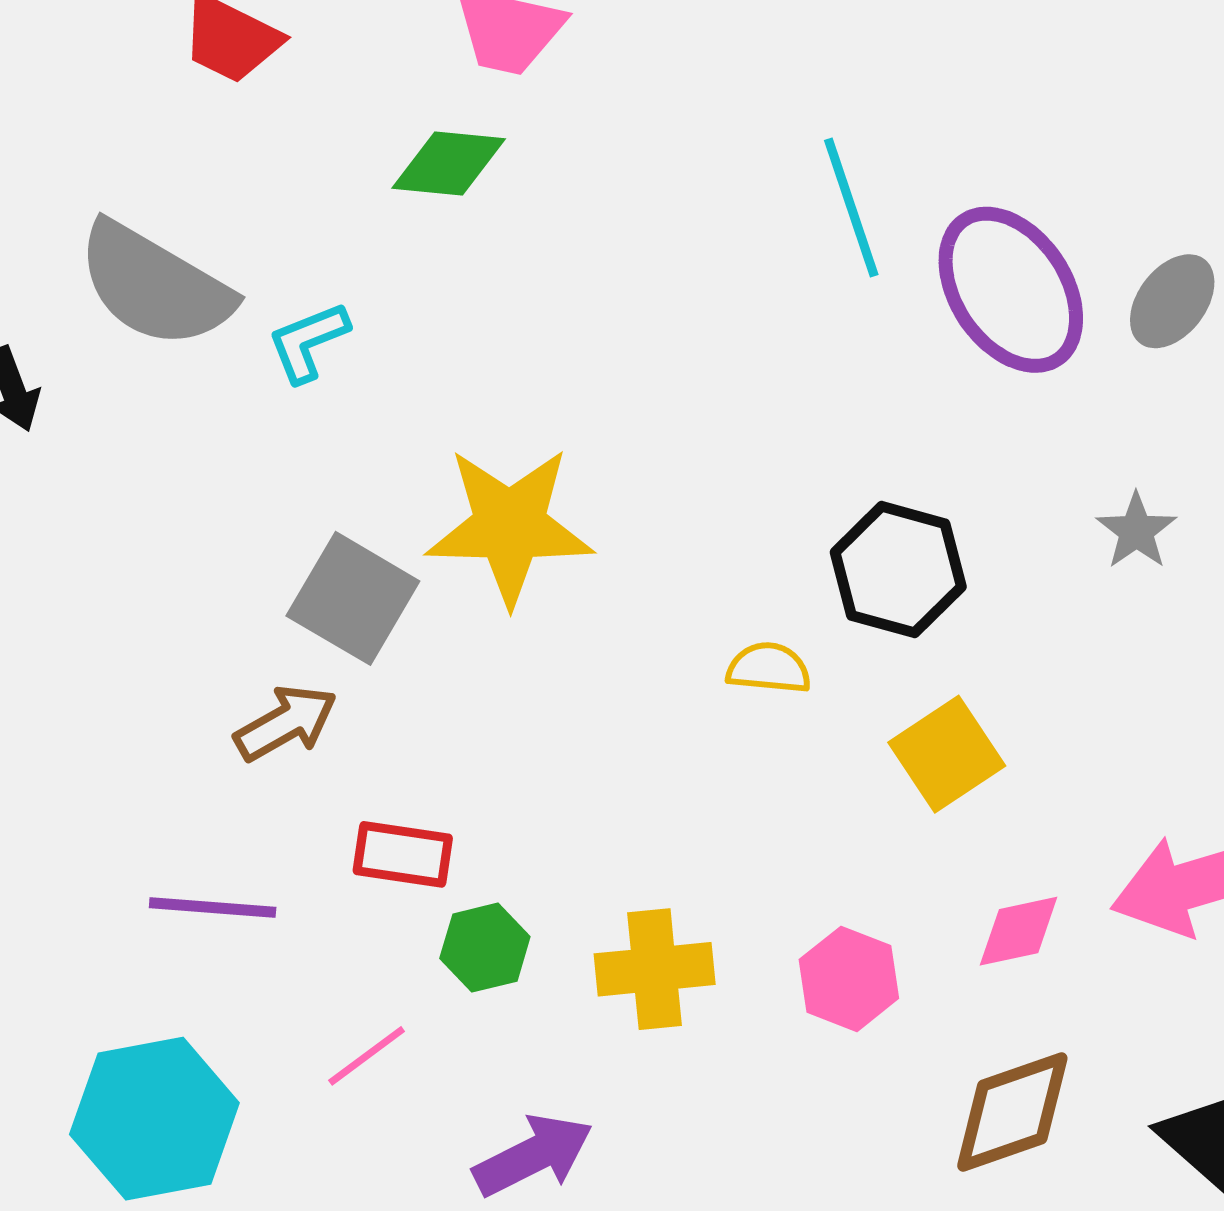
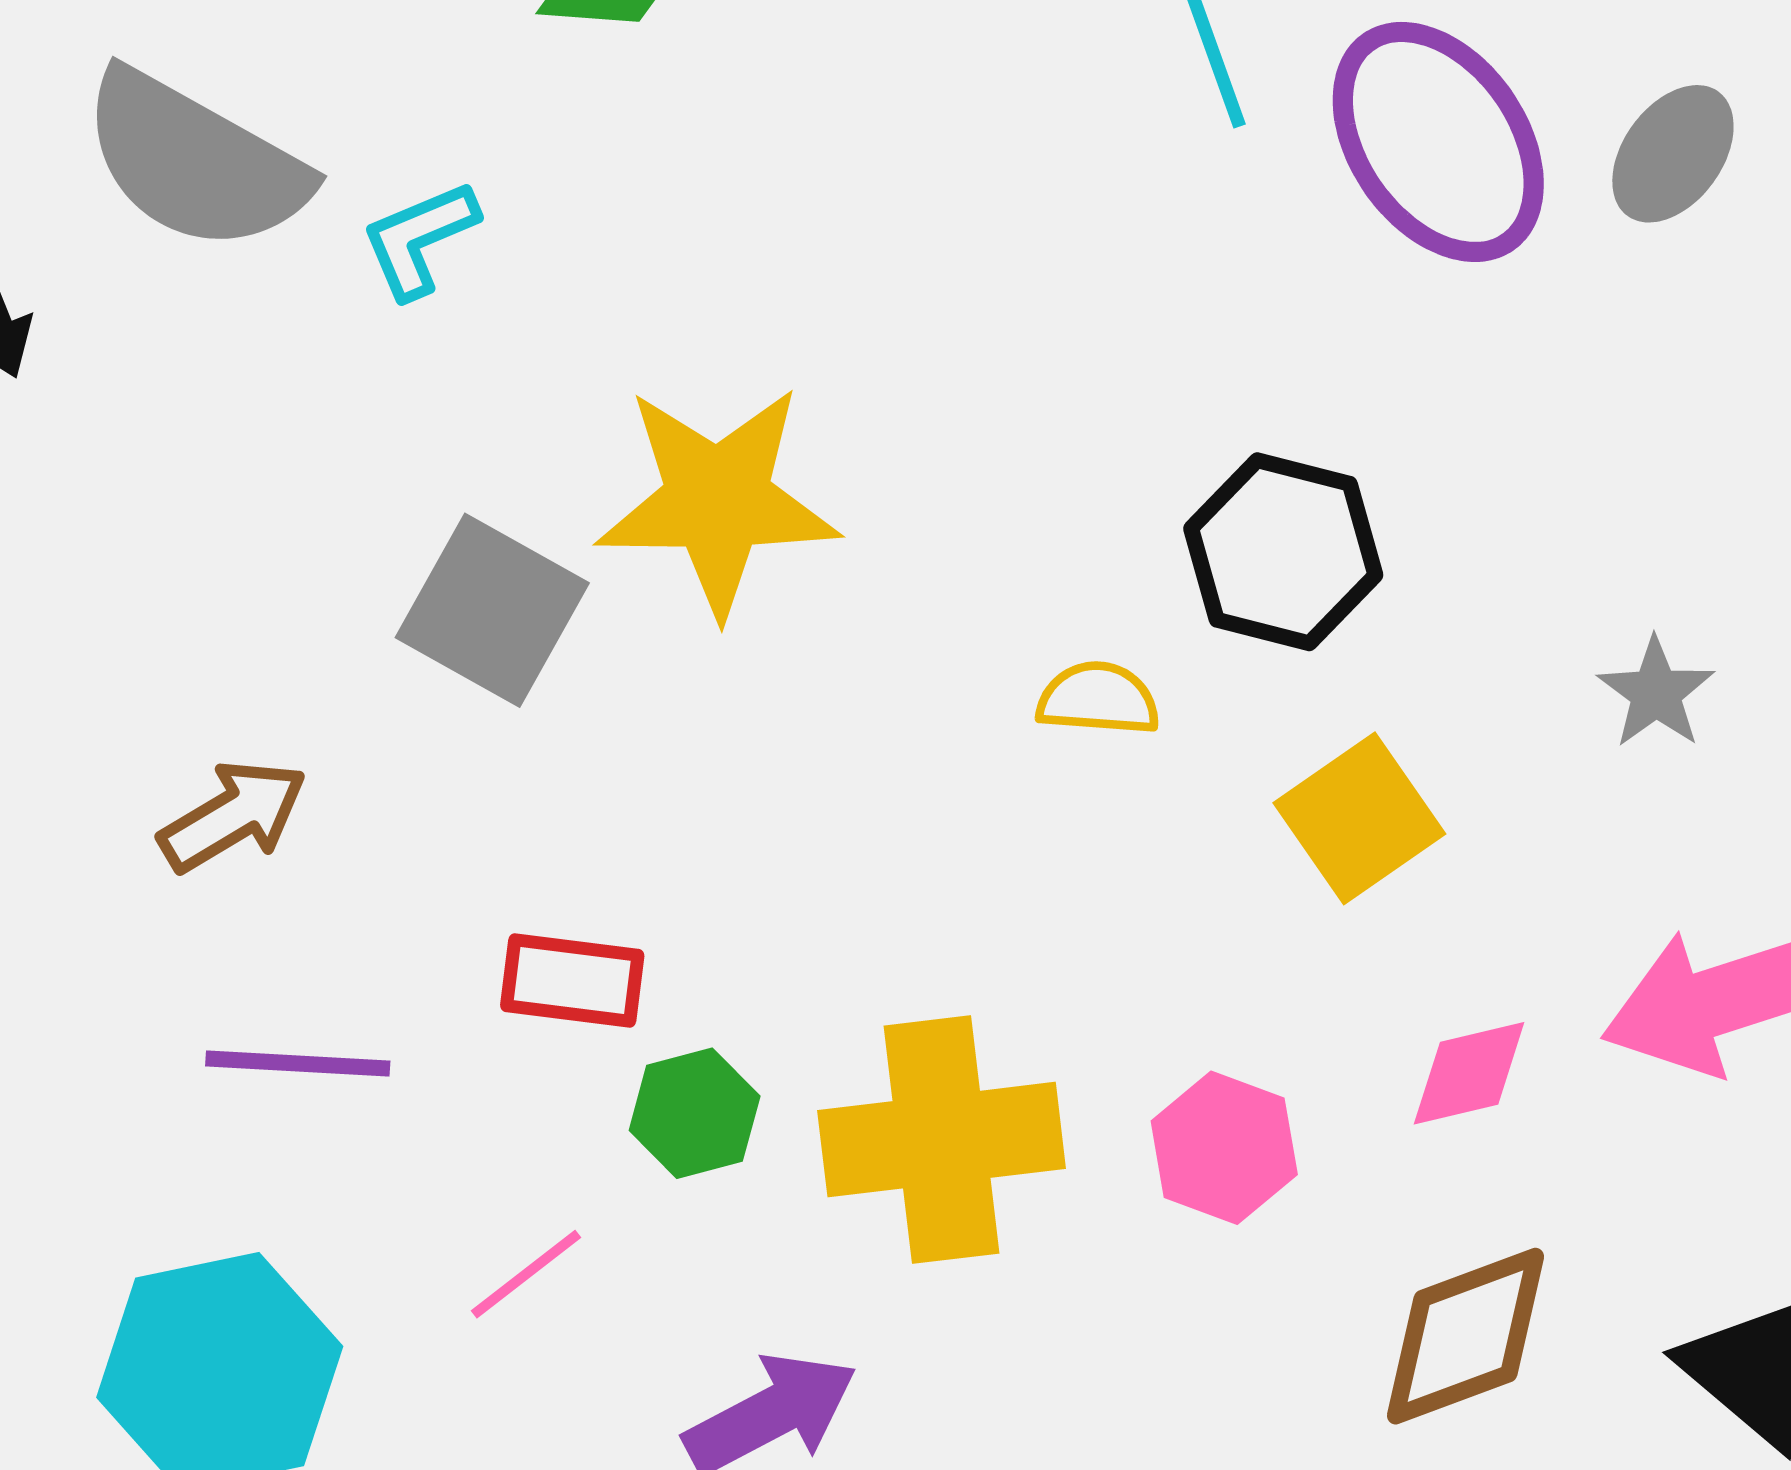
gray star: (1136, 531) -> (1656, 693), moved
brown arrow: (286, 723) -> (233, 816), moved
yellow cross: (655, 969) -> (942, 1140), size x1.4

